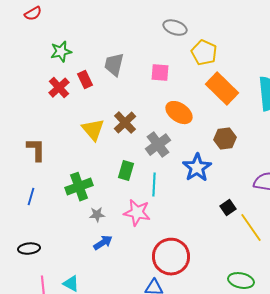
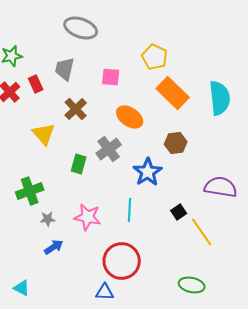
gray ellipse: (175, 28) -> (81, 28), moved, size x1.4
brown cross: (125, 123) -> (76, 109), moved
green rectangle: (126, 171) -> (79, 164), moved
cyan line: (154, 185) -> (130, 210), moved

